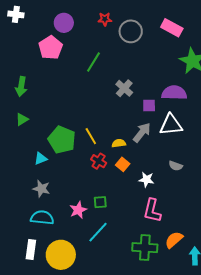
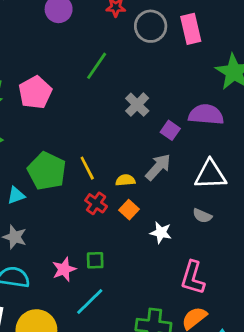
pink rectangle: (172, 28) -> (191, 29), moved, turned 45
pink pentagon: (51, 48) -> (35, 92), moved
purple square: (149, 106) -> (170, 130), turned 32
white triangle: (171, 125) -> (210, 175), moved
pink L-shape: (152, 211) -> (193, 278), moved

